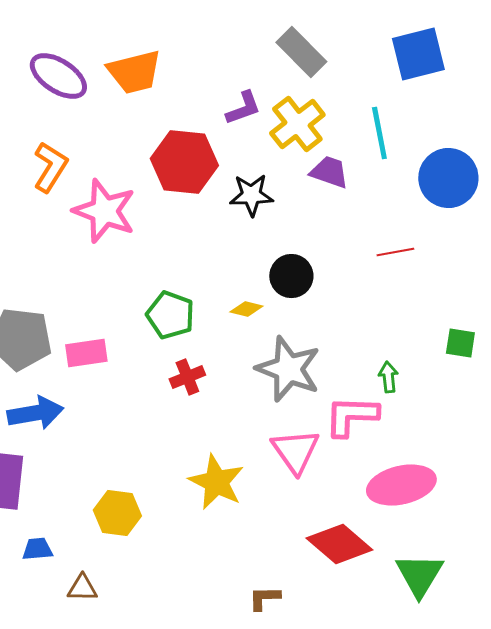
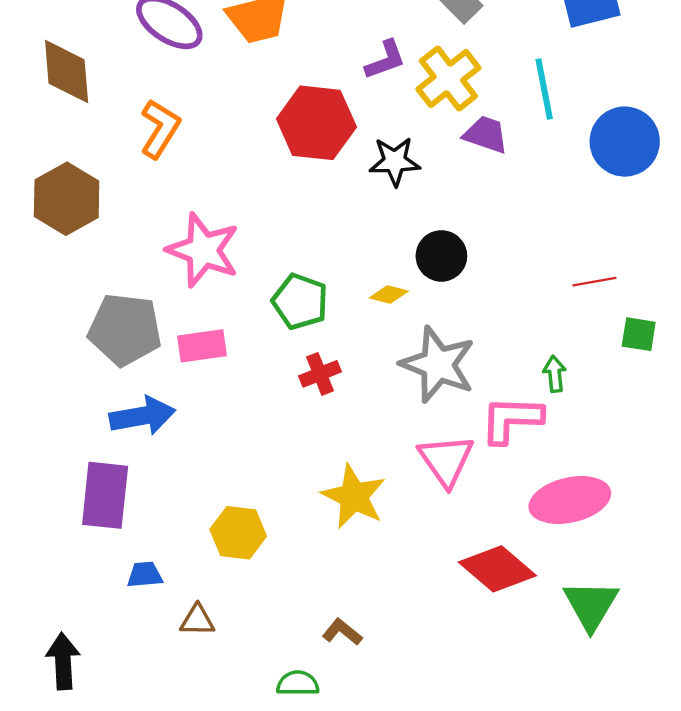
pink star: (104, 211) -> (203, 250), moved
red line: (395, 252) -> (594, 282), moved
brown L-shape: (264, 598) -> (342, 632), moved, turned 40

